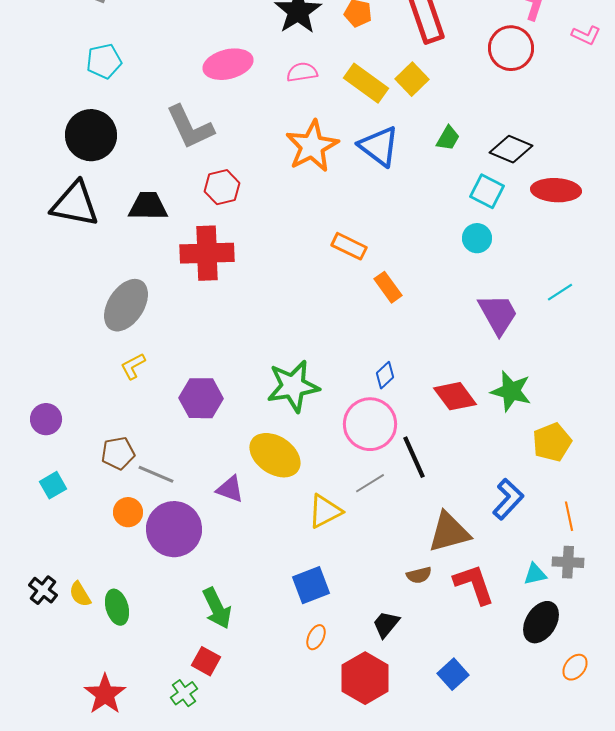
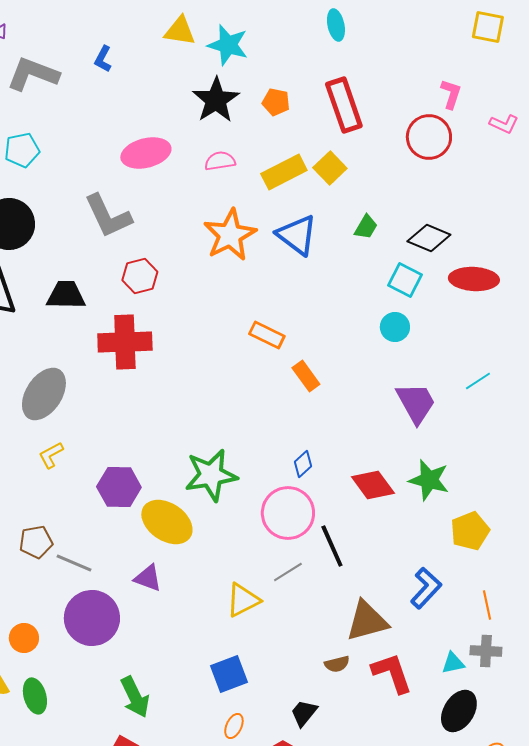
yellow rectangle: (366, 83) -> (284, 172), turned -63
yellow ellipse: (275, 455) -> (167, 522), moved
orange circle: (128, 512) -> (24, 638), moved

